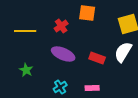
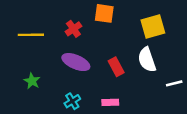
white semicircle: (123, 52) -> (147, 60), turned -50
red rectangle: (97, 58) -> (116, 67), turned 42

